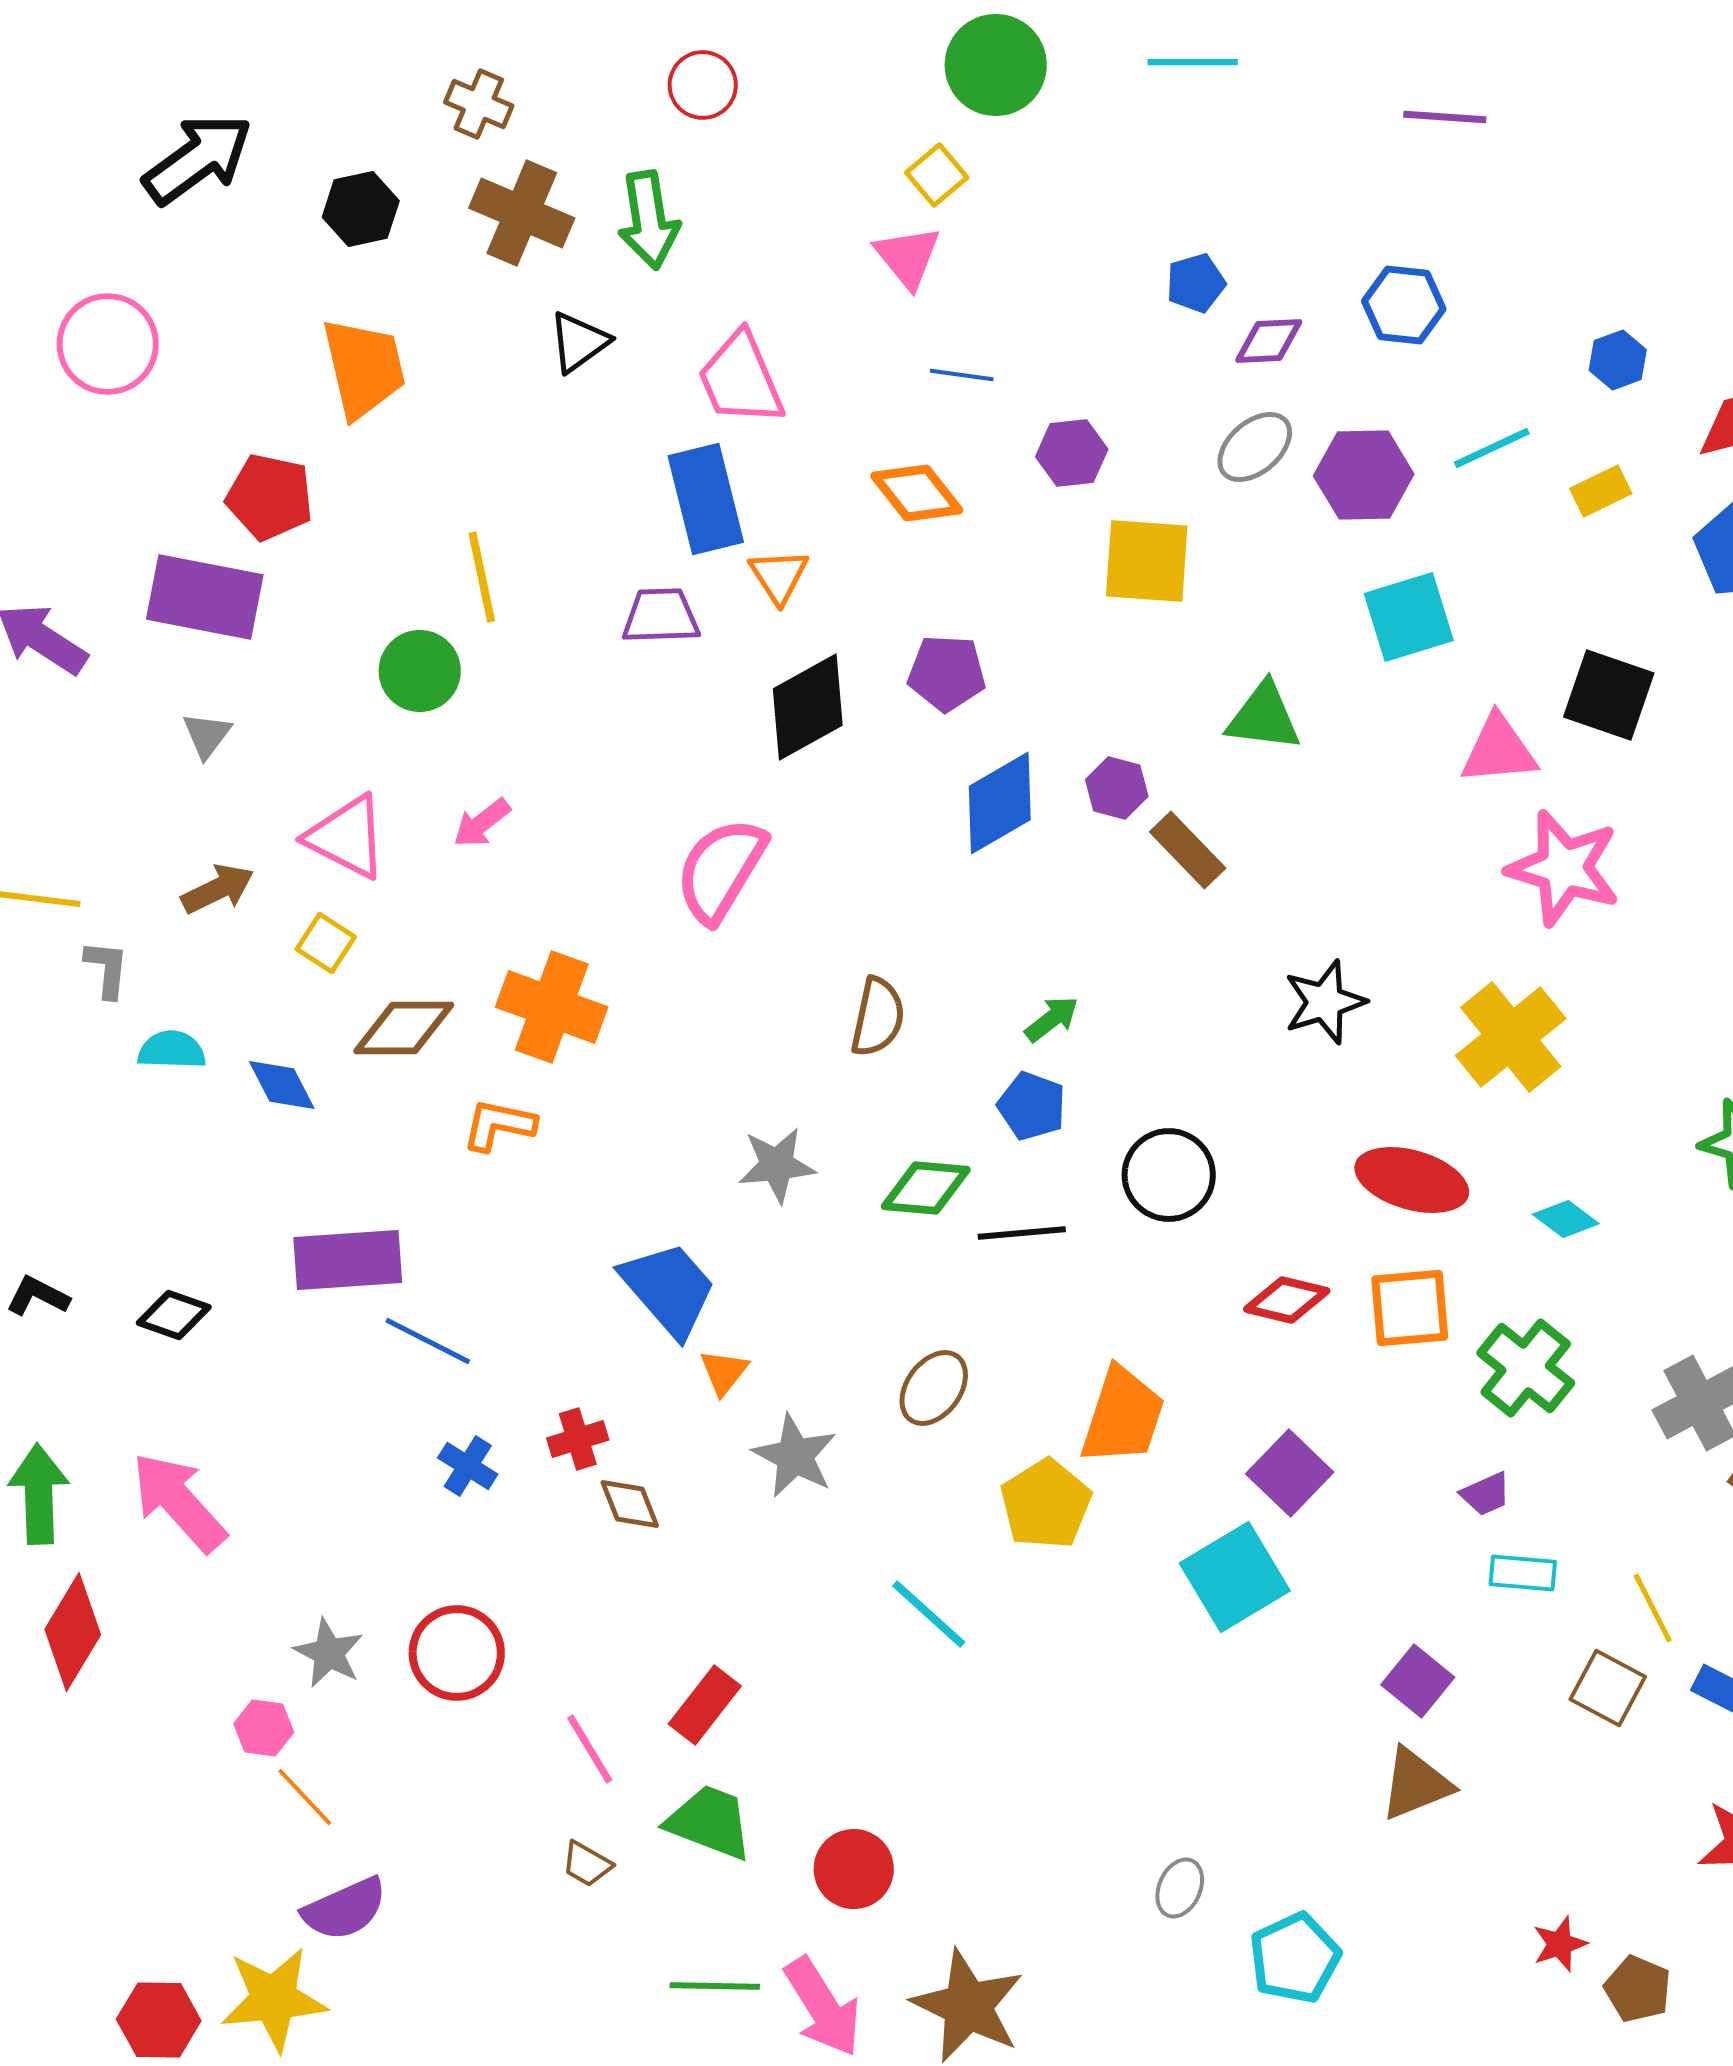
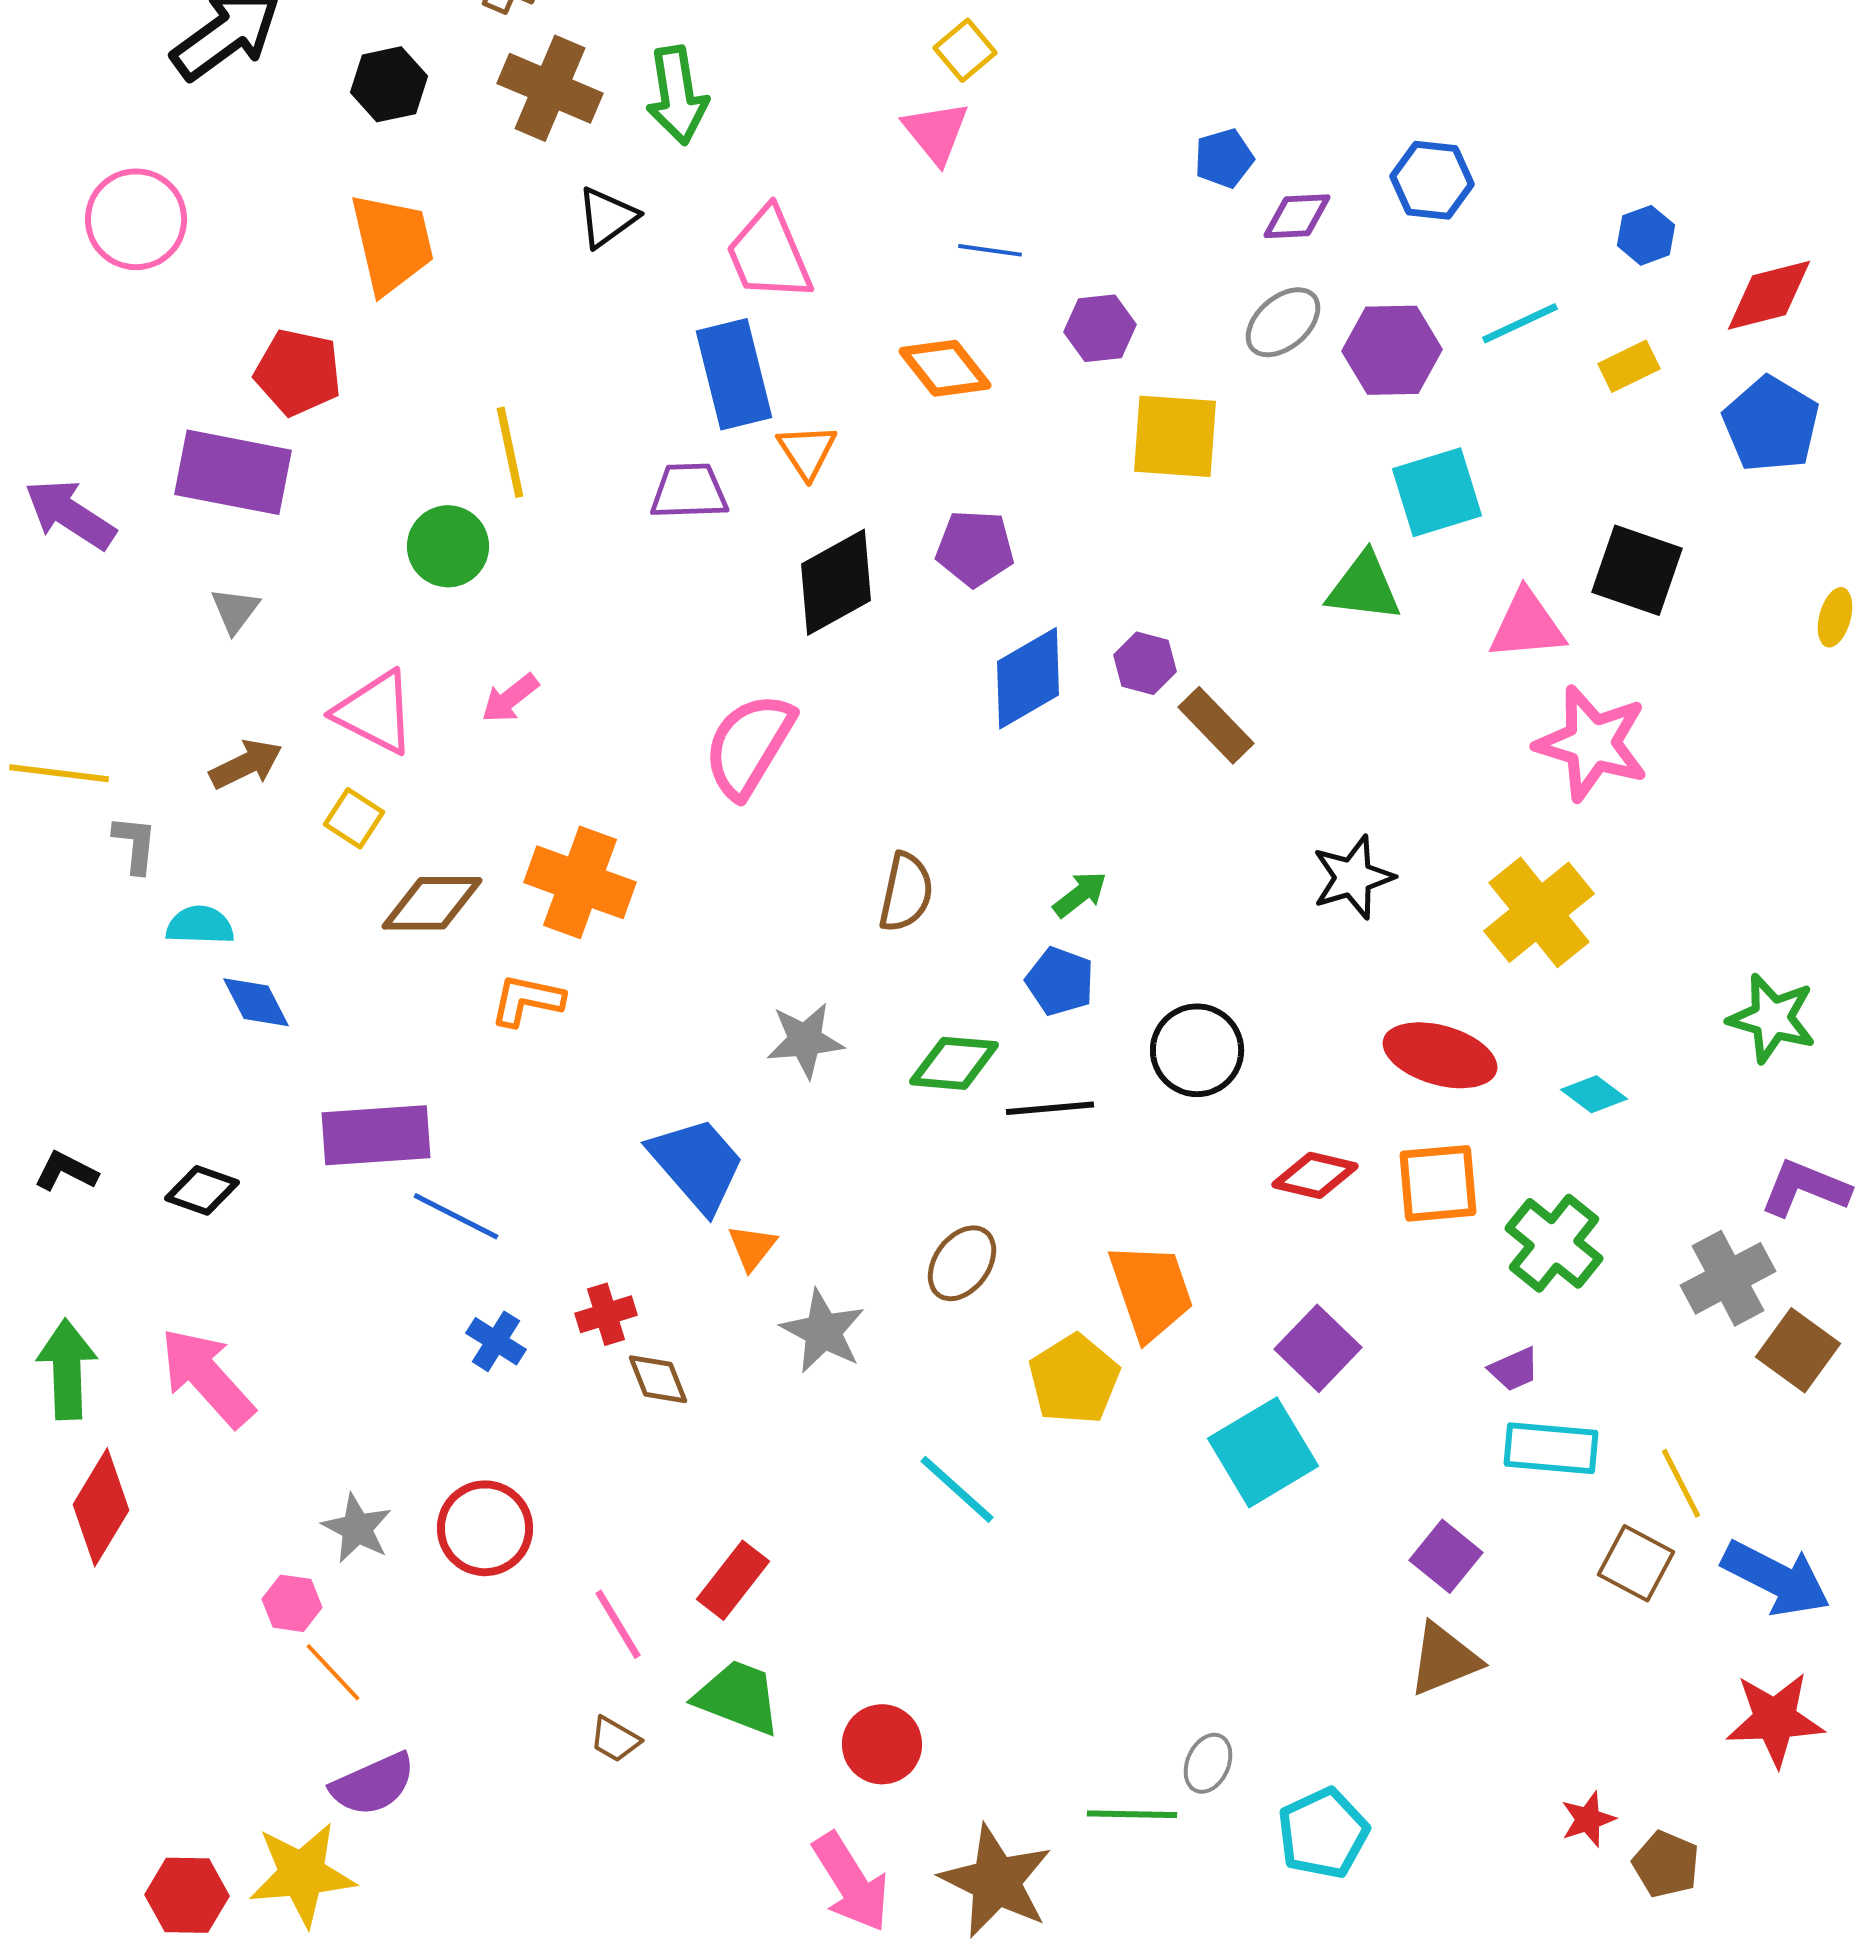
green triangle: (1264, 717) -> (1364, 587), moved
blue diamond: (282, 1085) -> (256, 1002), moved
orange trapezoid: (1123, 1416) -> (1151, 1291), turned -37
cyan rectangle: (1523, 1573) -> (1551, 1448), size x1.4
green line: (715, 1986) -> (1132, 1814), moved

